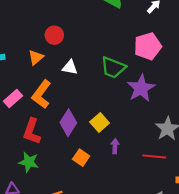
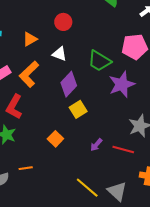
red circle: (54, 35) -> (63, 22), moved
purple diamond: (68, 123) -> (69, 84), moved
purple arrow: (115, 146) -> (96, 145), moved, turned -152

